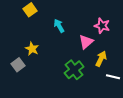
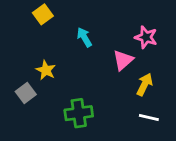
green cross: (74, 70) -> (79, 113), moved, turned 30
white line: (113, 77) -> (149, 117), moved

